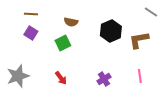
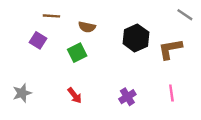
brown line: (31, 14) -> (51, 16), moved
gray star: (18, 76) -> (22, 93), size x0.7

